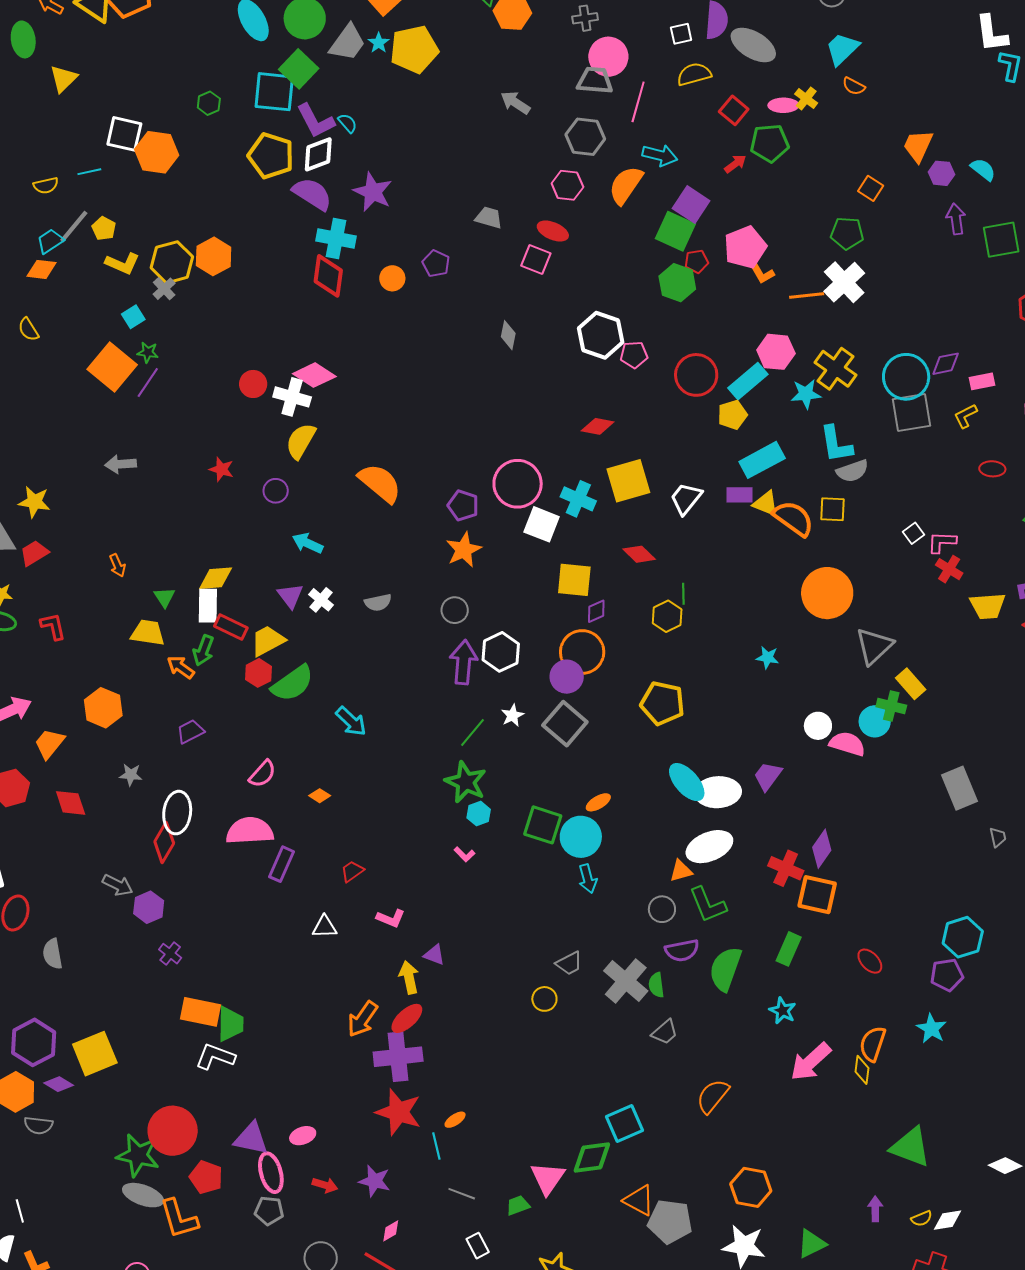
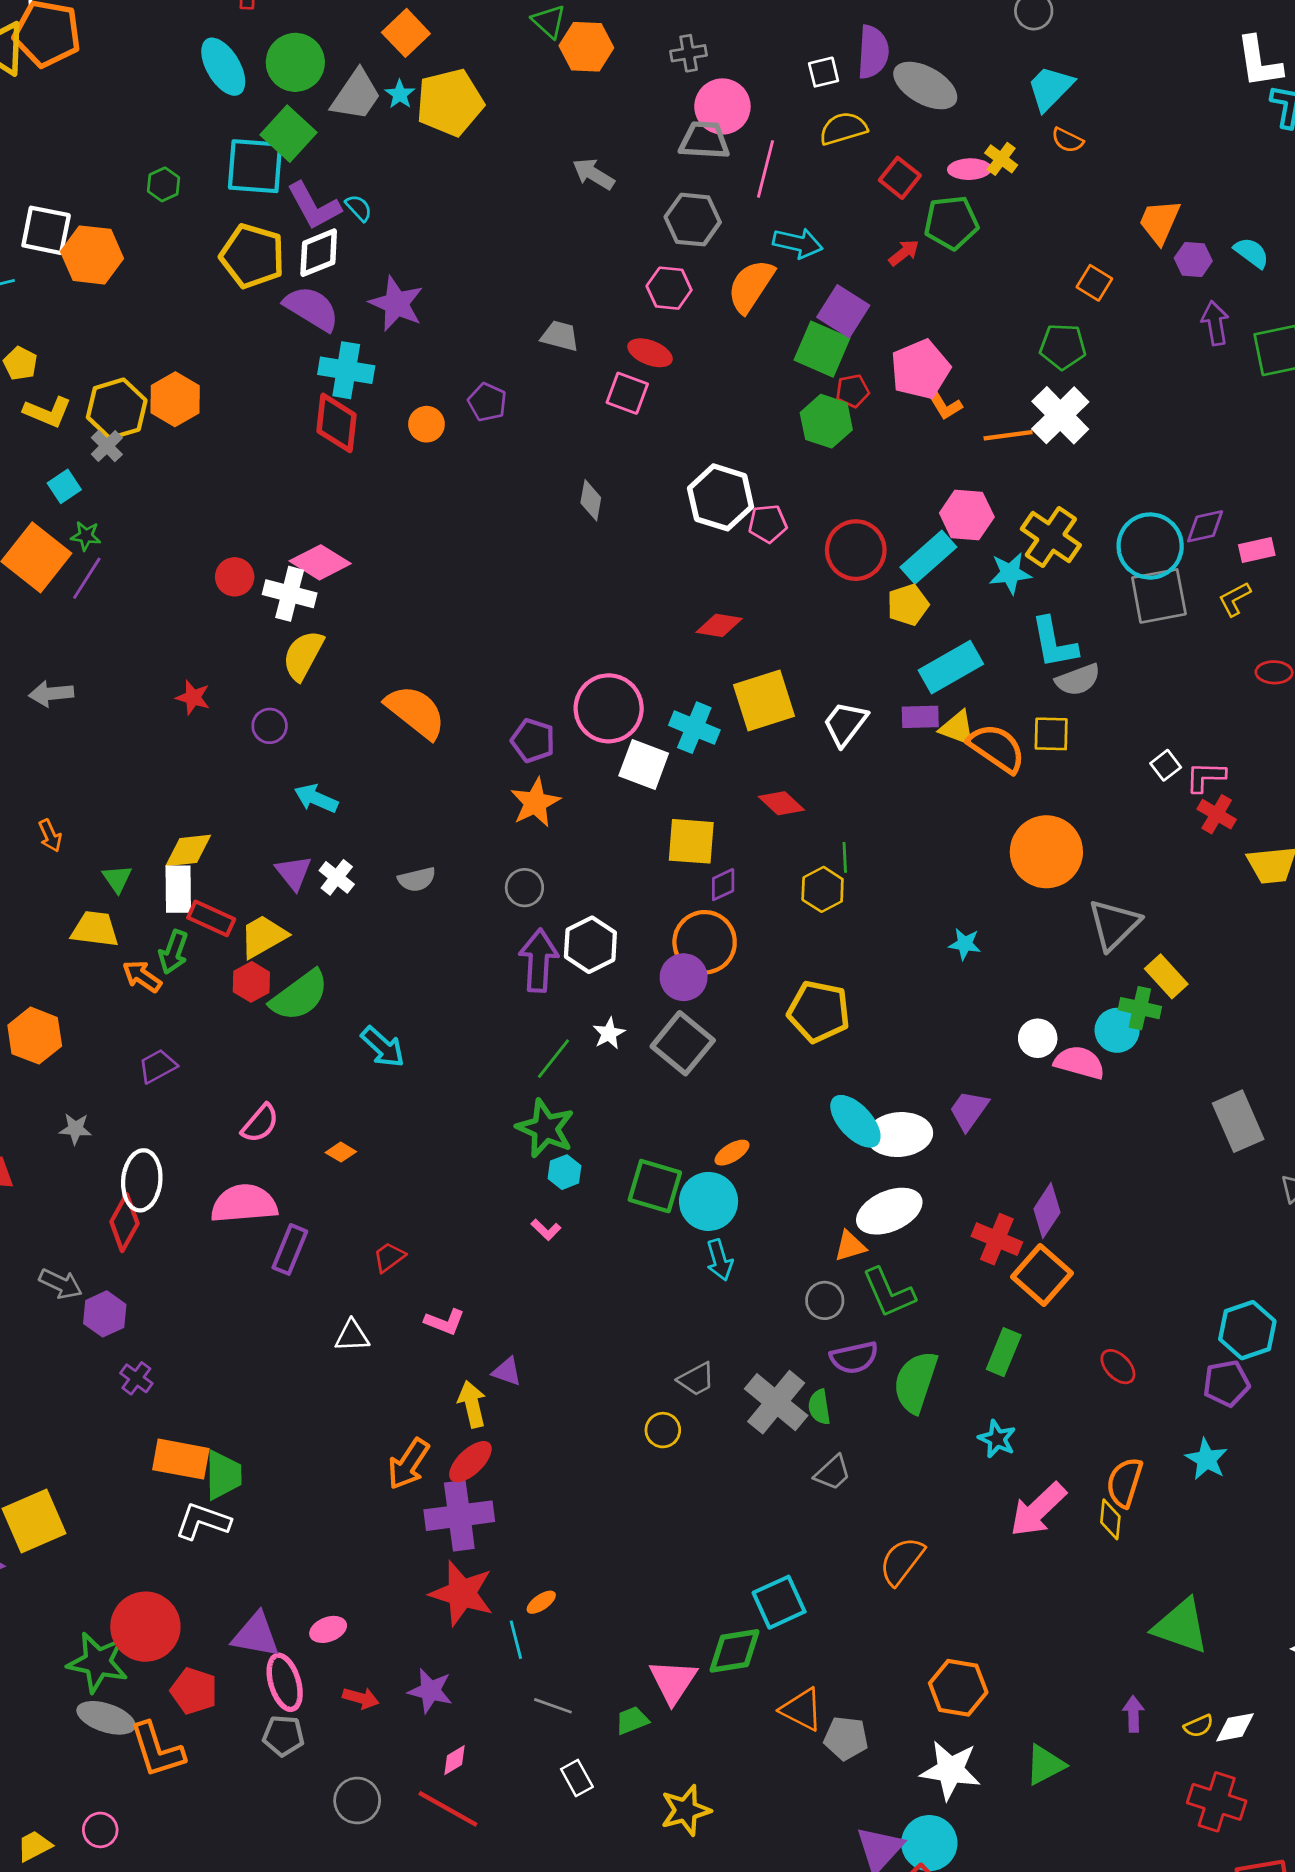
orange square: (817, 895) -> (1042, 1275), turned 30
gray pentagon: (670, 1222) -> (846, 1738), size x0.7

